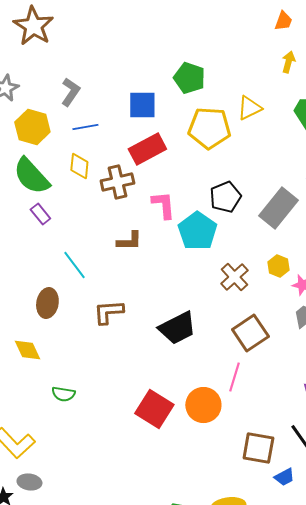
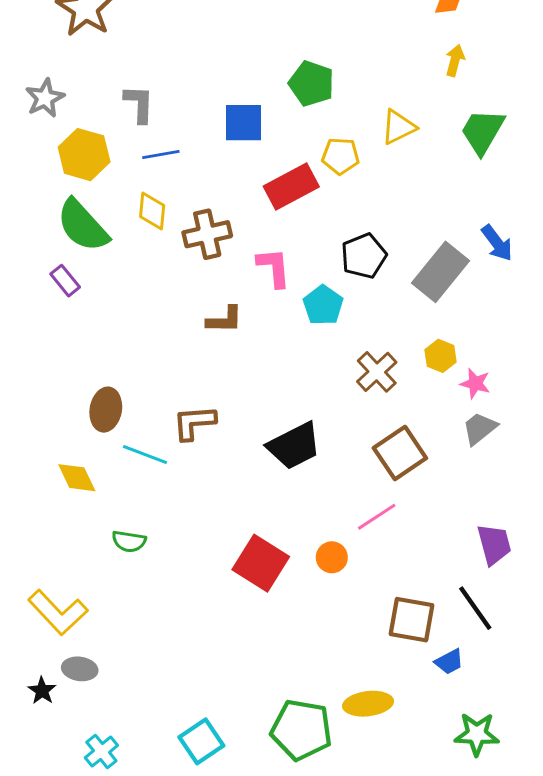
gray L-shape: (70, 92) -> (139, 104), turned -32
yellow pentagon: (209, 128) -> (340, 156), size x0.6
red rectangle: (147, 149) -> (291, 186), moved
purple rectangle: (40, 214) -> (65, 281), moved
cyan pentagon: (197, 231) -> (323, 305), size x0.7
cyan line: (74, 265) -> (145, 454), moved, turned -32
pink line: (234, 377) -> (377, 517), turned 40
orange circle: (203, 405) -> (332, 557), size x0.6

